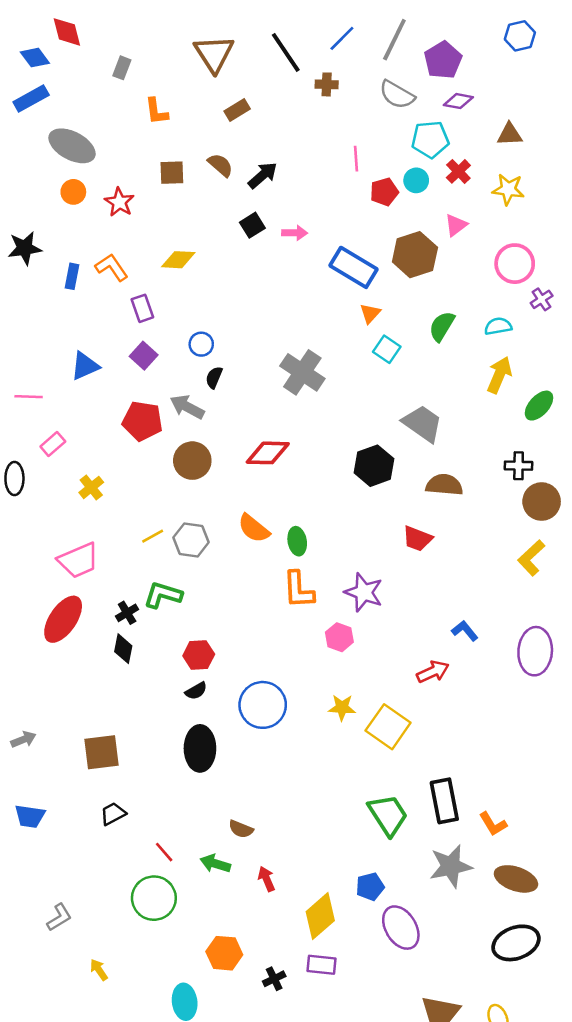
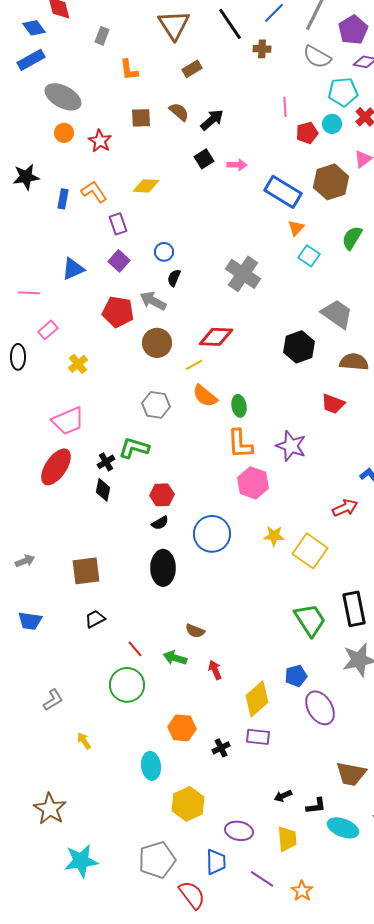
yellow line: (153, 536) -> (194, 365), moved
pink hexagon: (339, 637) -> (253, 483), moved, size x1.4

